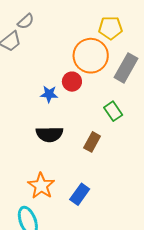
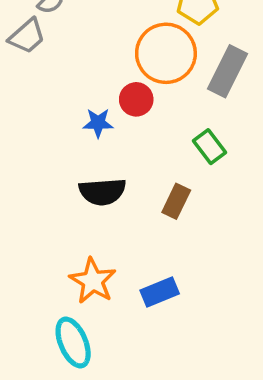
blue rectangle: (80, 194) -> (160, 292), turned 35

